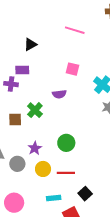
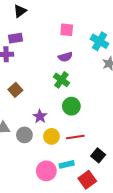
purple semicircle: (59, 94) -> (65, 57), moved
green cross: (35, 110) -> (61, 80), moved
brown square: (15, 119) -> (15, 90), turned -32
pink circle: (14, 203) -> (46, 171), moved

